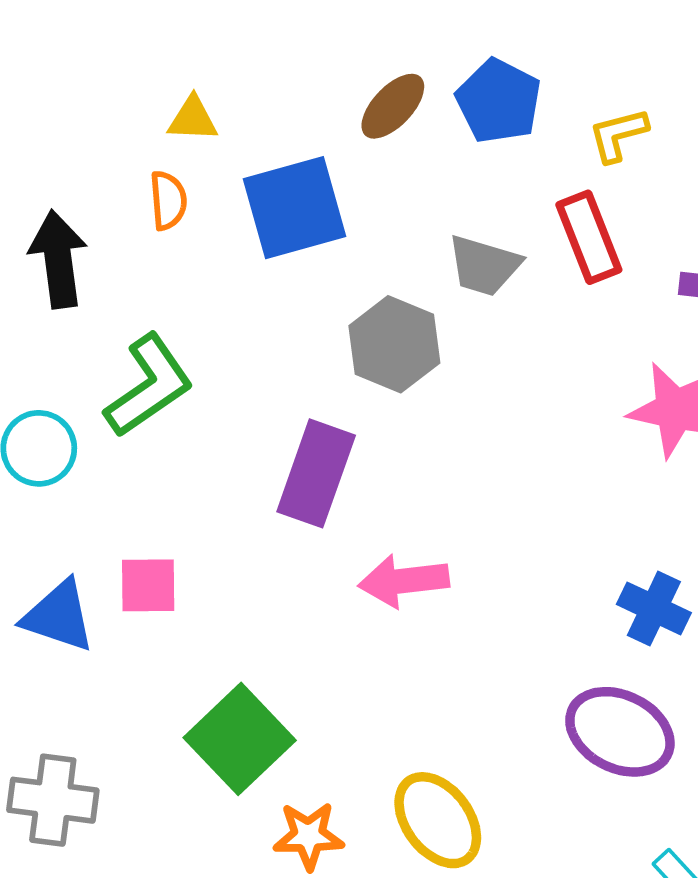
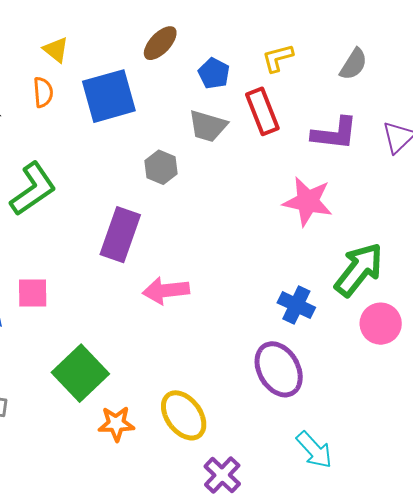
blue pentagon: (499, 101) -> (214, 73), moved, size x0.7
yellow triangle: (193, 119) -> (56, 50), turned 36
gray hexagon: (394, 344) -> (161, 167), size x0.7
purple ellipse: (620, 732) -> (279, 369), turned 34

